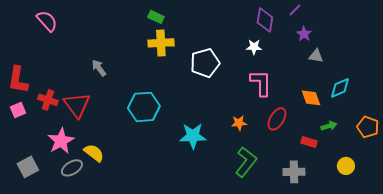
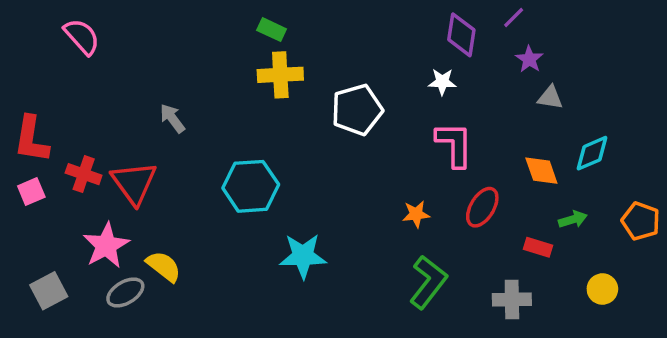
cyan star: (193, 136) -> (303, 256), moved

